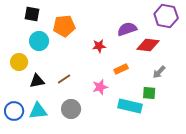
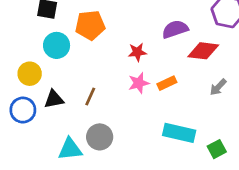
brown line: (64, 79) -> (90, 97), turned -32
pink star: (100, 87) -> (139, 83), moved
green square: (149, 93) -> (217, 149), moved, turned -32
blue circle: (14, 111) -> (23, 110), moved
cyan triangle: (38, 111) -> (70, 149), moved

